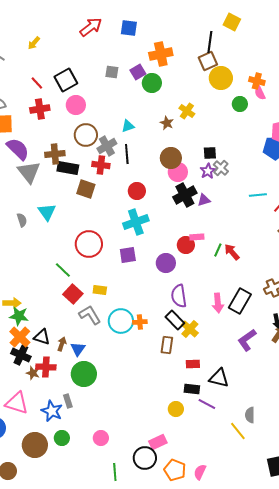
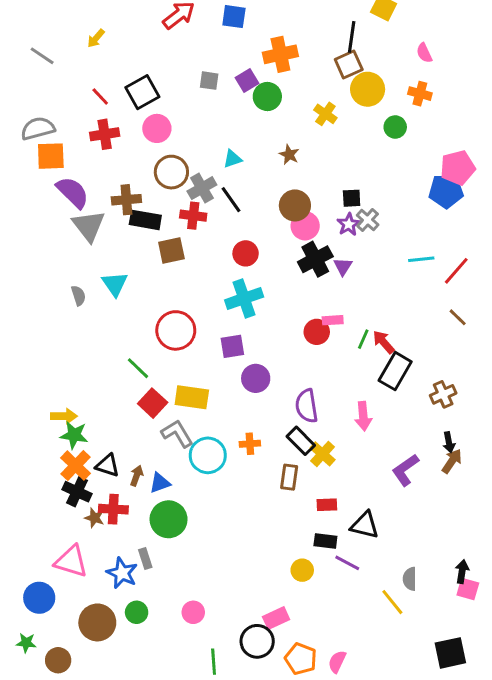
pink semicircle: (260, 93) -> (424, 53), moved
yellow cross: (187, 111) -> (325, 114), moved
black line: (127, 154) -> (231, 200), turned -30
brown square: (86, 189) -> (171, 251), turned -30
purple triangle: (204, 200) -> (343, 266), turned -40
purple circle: (166, 263) -> (256, 378), moved
yellow rectangle: (100, 290) -> (192, 397), size x1.6
black rectangle: (240, 301) -> (395, 371), moved
cyan circle: (121, 321) -> (208, 455), moved
blue triangle: (78, 349) -> (160, 483), turned 35

